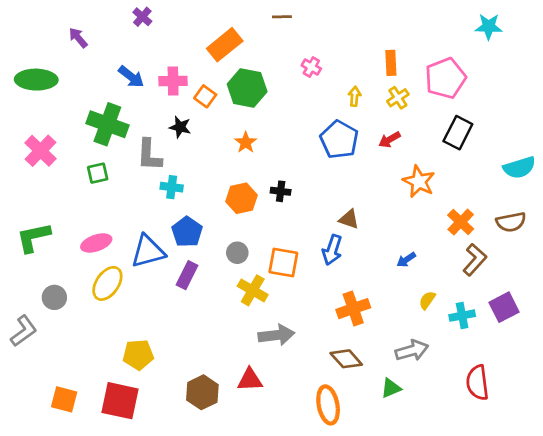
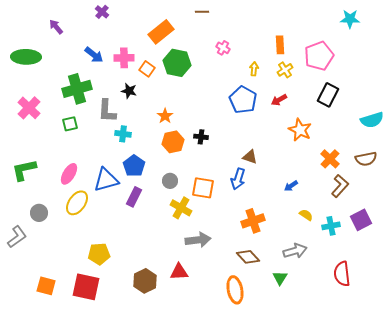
green cross: (107, 124) -> (77, 89), turned -36
orange star: (246, 142) -> (165, 116), moved
pink ellipse: (96, 243) -> (69, 174), turned -40
yellow semicircle: (427, 300) -> (306, 215), turned 88
green triangle: (391, 388) -> (280, 278), turned -35

